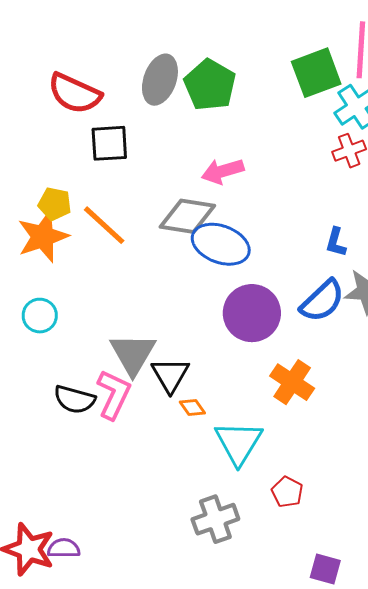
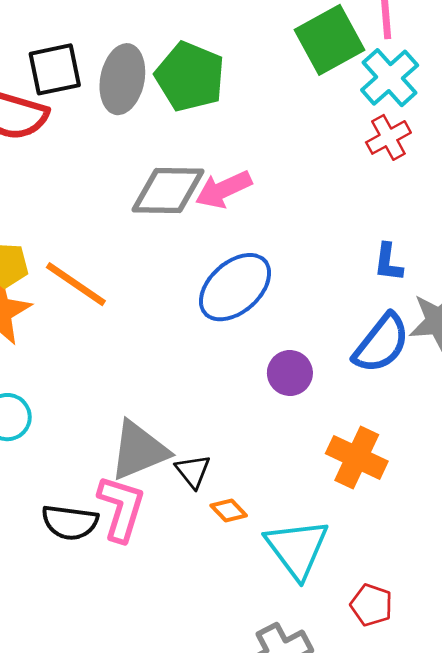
black square: (109, 143) -> (55, 69), moved
gray diamond: (187, 216) -> (168, 191), moved
blue ellipse: (221, 244) -> (235, 287), turned -54
purple circle: (252, 313) -> (290, 373), size x0.6
gray triangle: (133, 354) -> (139, 450), turned 45
black triangle: (170, 375) -> (193, 471), size x0.7

